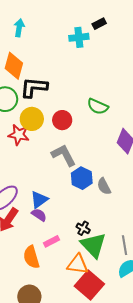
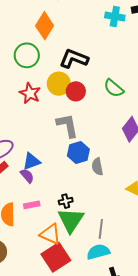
black L-shape: (34, 87) -> (74, 59), moved
yellow circle: (32, 119) -> (59, 84), moved
black cross: (83, 228) -> (66, 201), turned 32

